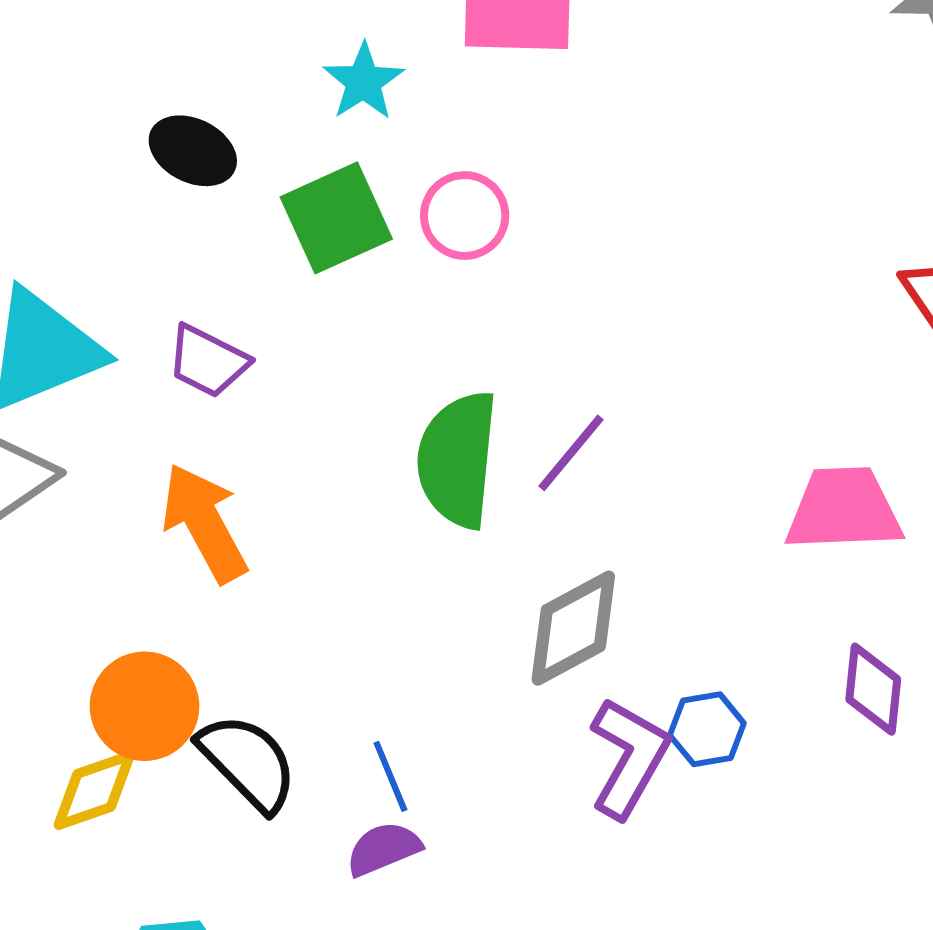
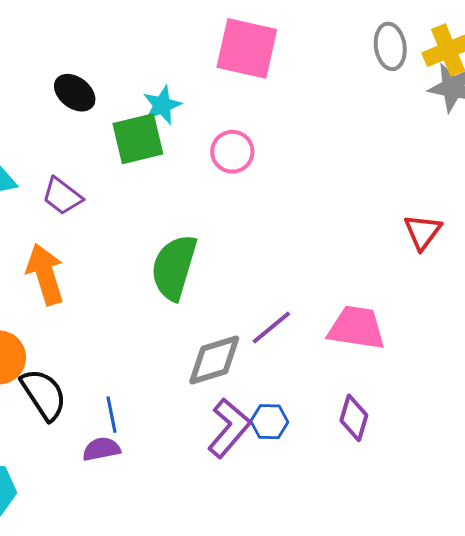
cyan star: (364, 82) -> (162, 105), moved
pink circle: (465, 216) -> (232, 152), moved
purple line: (571, 453) -> (271, 327), moved

